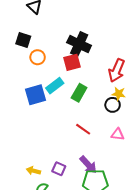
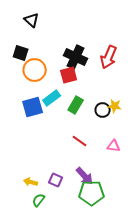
orange circle: (38, 57) -> (35, 70), size x1.5
red arrow: (117, 70) -> (109, 57), moved
black circle: (113, 105) -> (103, 110), moved

